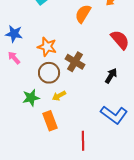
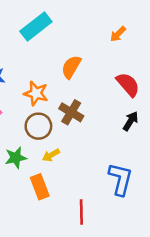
orange semicircle: (83, 14) -> (71, 67), moved
black arrow: (111, 76) -> (131, 121), moved
blue L-shape: (114, 115) -> (120, 179), turned -112

